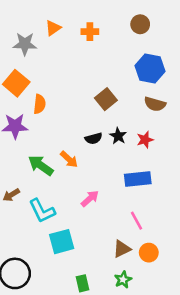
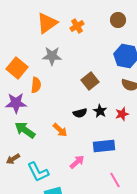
orange triangle: (53, 28) -> (47, 23), size x1.6
orange cross: (90, 32) -> (77, 26), turned -32
gray star: (25, 44) -> (52, 56), moved
green arrow: (41, 165) -> (25, 130), moved
blue rectangle: (138, 179) -> (104, 146), moved

